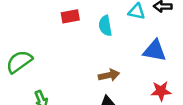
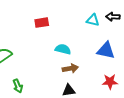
cyan semicircle: (105, 26) -> (63, 49), moved, turned 112

